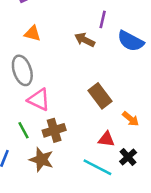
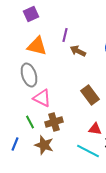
purple line: (103, 19) -> (65, 35), moved
orange triangle: (32, 33) -> (37, 46), size x1.5

